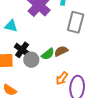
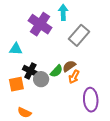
gray rectangle: (76, 22) -> (79, 35), turned 35
orange arrow: (62, 78) -> (74, 77), moved

